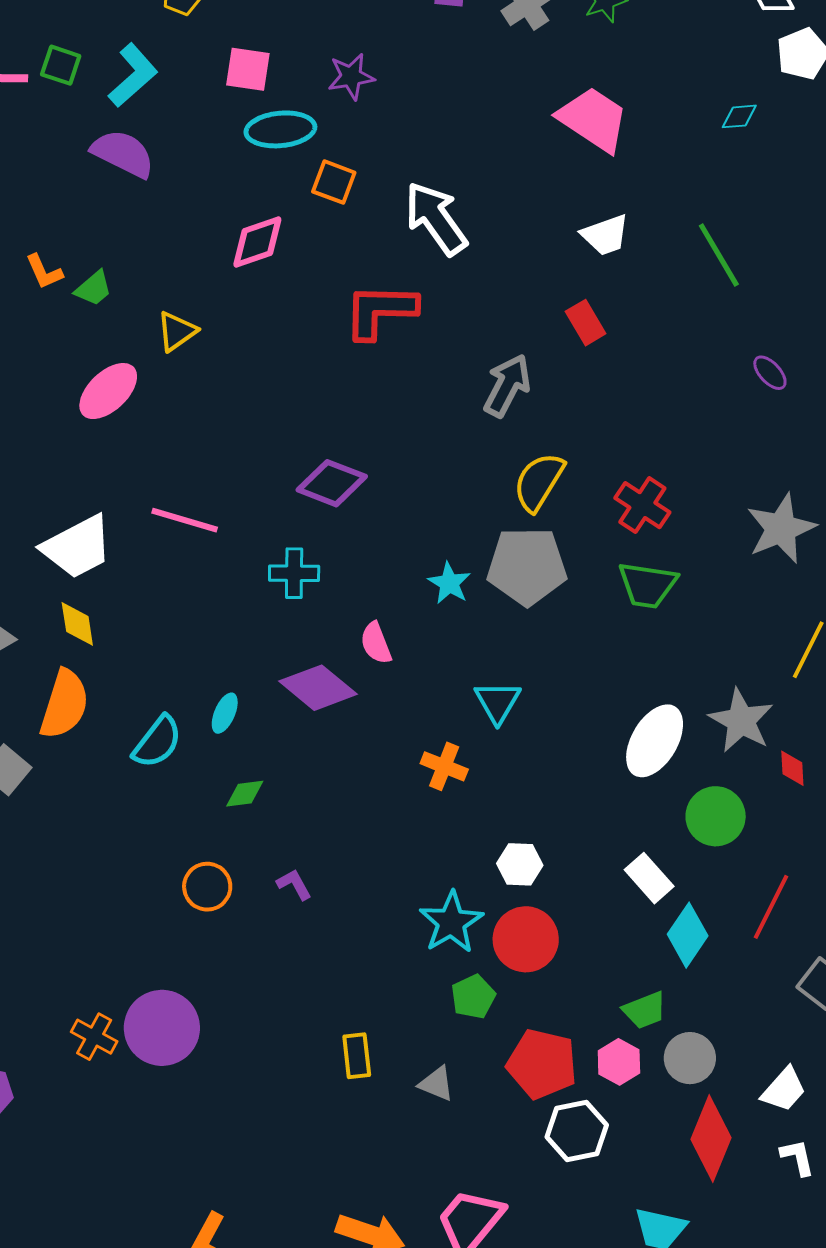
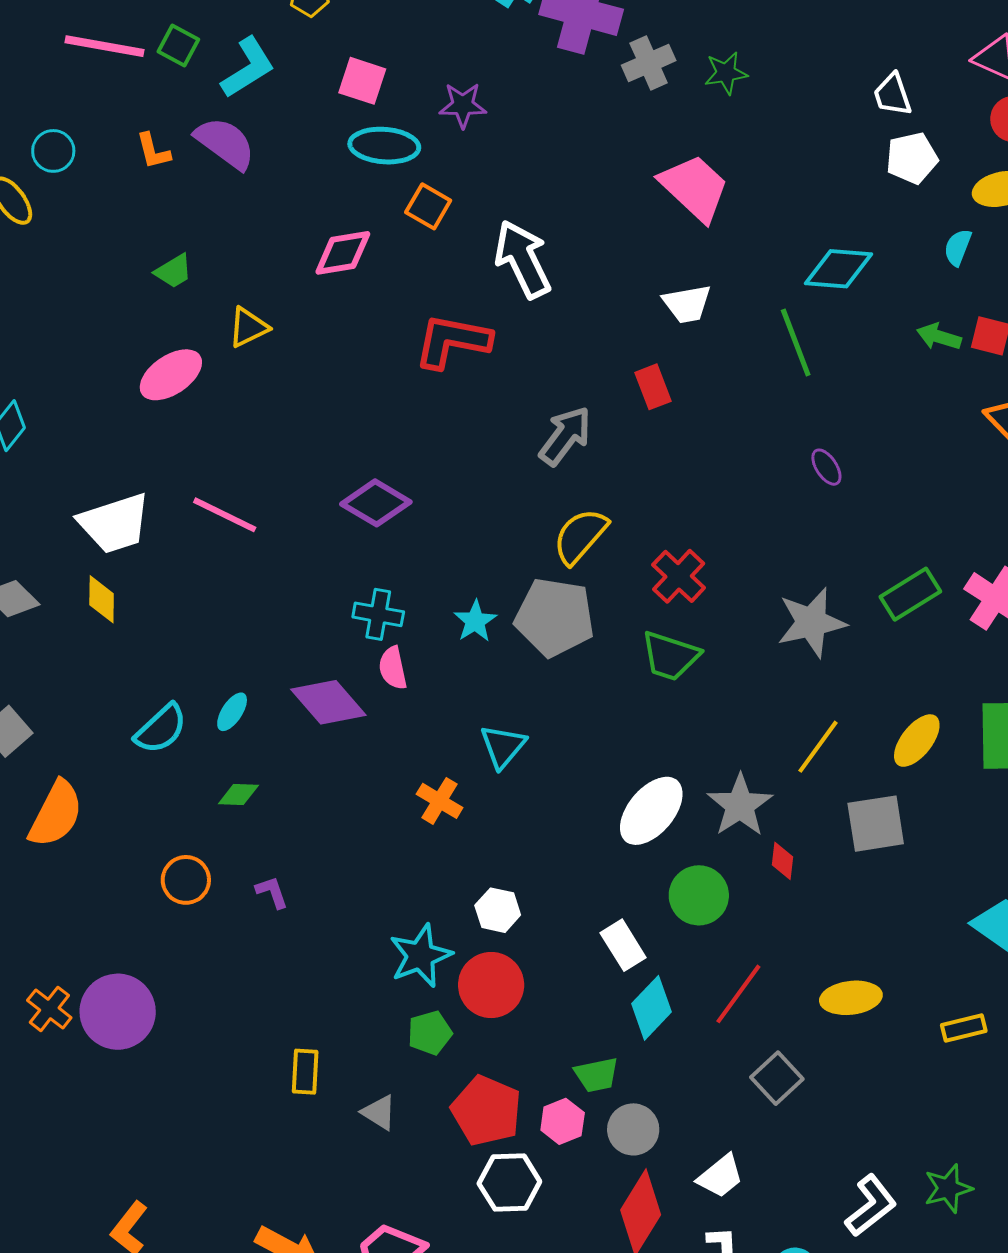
cyan diamond: (739, 116) -> (838, 269), moved, size x1.8
orange L-shape: (44, 272) -> (153, 151), moved
cyan cross: (294, 573) -> (378, 614), moved
orange semicircle: (64, 704) -> (56, 814), moved

